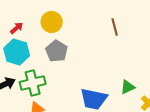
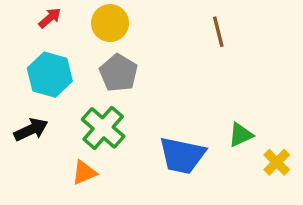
red arrow: (17, 28) -> (50, 18), moved
green cross: (33, 83) -> (103, 128), moved, turned -35

